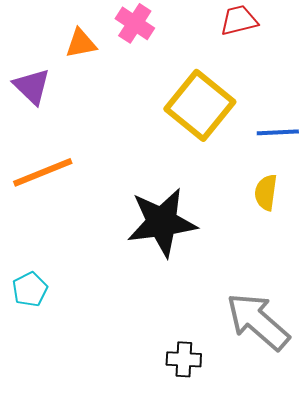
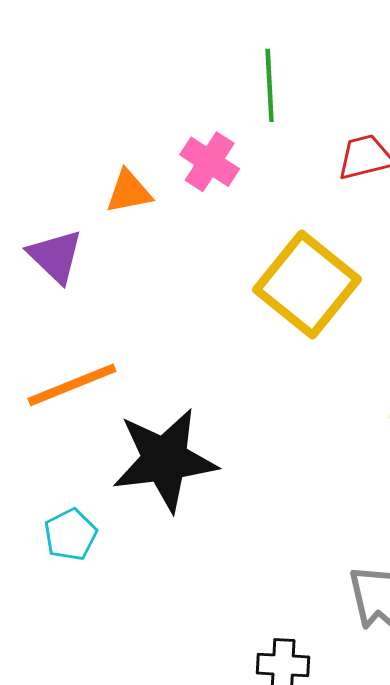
black star: (162, 222) -> (165, 460), moved
cyan pentagon: (30, 289) -> (70, 535), moved

